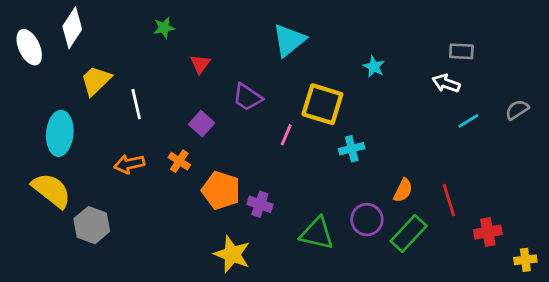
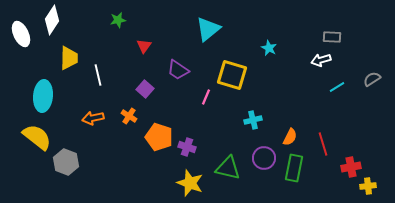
yellow trapezoid: (96, 81) -> (69, 58), turned 135
white arrow: (446, 83) -> (321, 60), turned -36
cyan cross: (352, 149) -> (253, 120), moved
green rectangle: (409, 233) -> (294, 168), turned -32
yellow star: (232, 254) -> (190, 183), moved
yellow cross: (525, 260) -> (368, 186), moved

